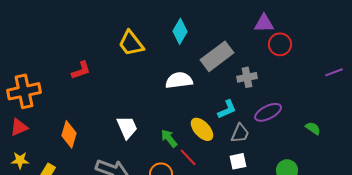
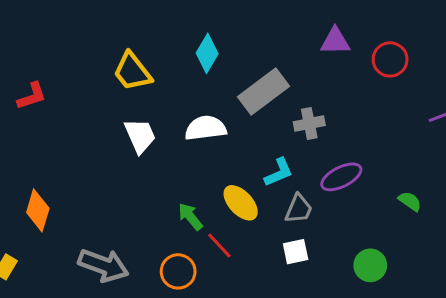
red circle: (280, 44) -> (390, 59), moved
red L-shape: (81, 70) -> (32, 96), moved
white trapezoid: (127, 127) -> (140, 136), moved

